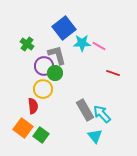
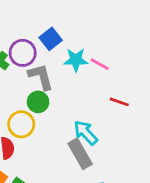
blue square: (64, 28) -> (51, 39), size x0.7
purple circle: (44, 66) -> (23, 53), moved
cyan arrow: (102, 114) -> (86, 133), moved

